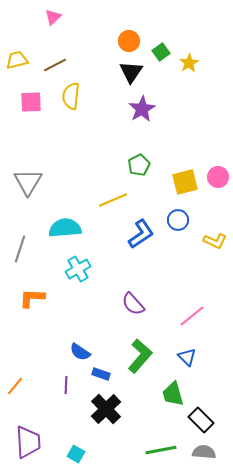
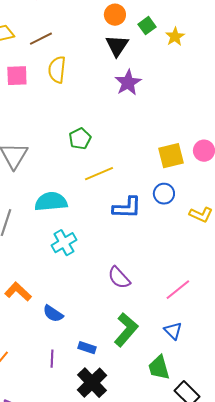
green pentagon: (139, 165) -> (80, 139), moved
blue L-shape: (141, 234) -> (127, 208), turned 36
orange L-shape: (32, 298) -> (18, 292), moved, turned 40
blue semicircle: (80, 352) -> (53, 314), moved

